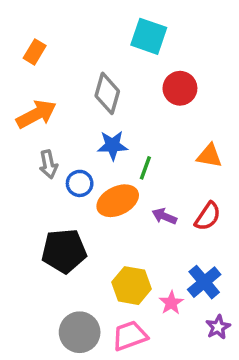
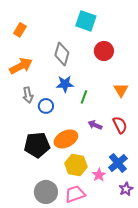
orange triangle: (209, 156) -> (121, 90), turned 49
orange ellipse: (118, 201) -> (66, 139), moved
red semicircle: (208, 216) -> (120, 125), turned -60

